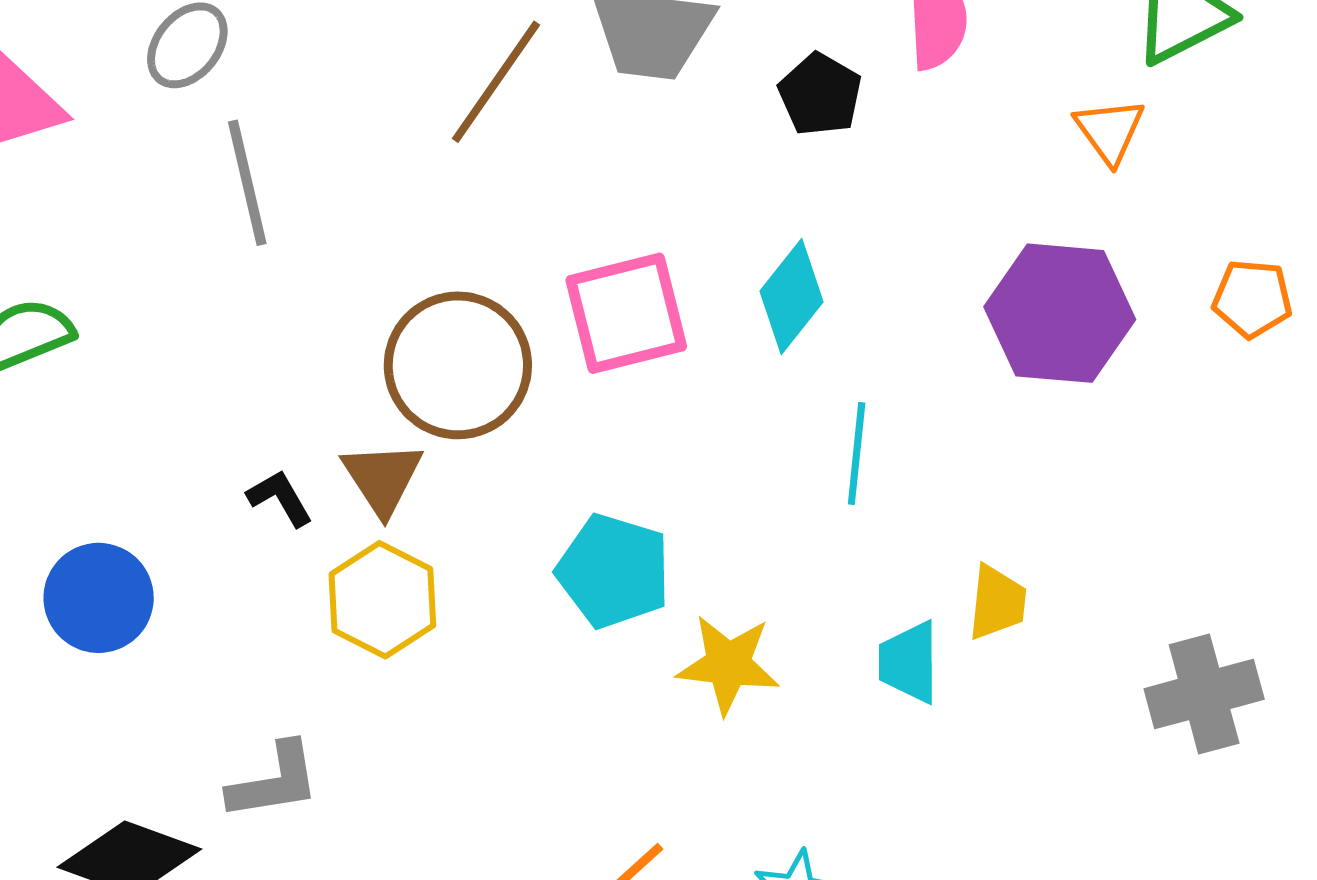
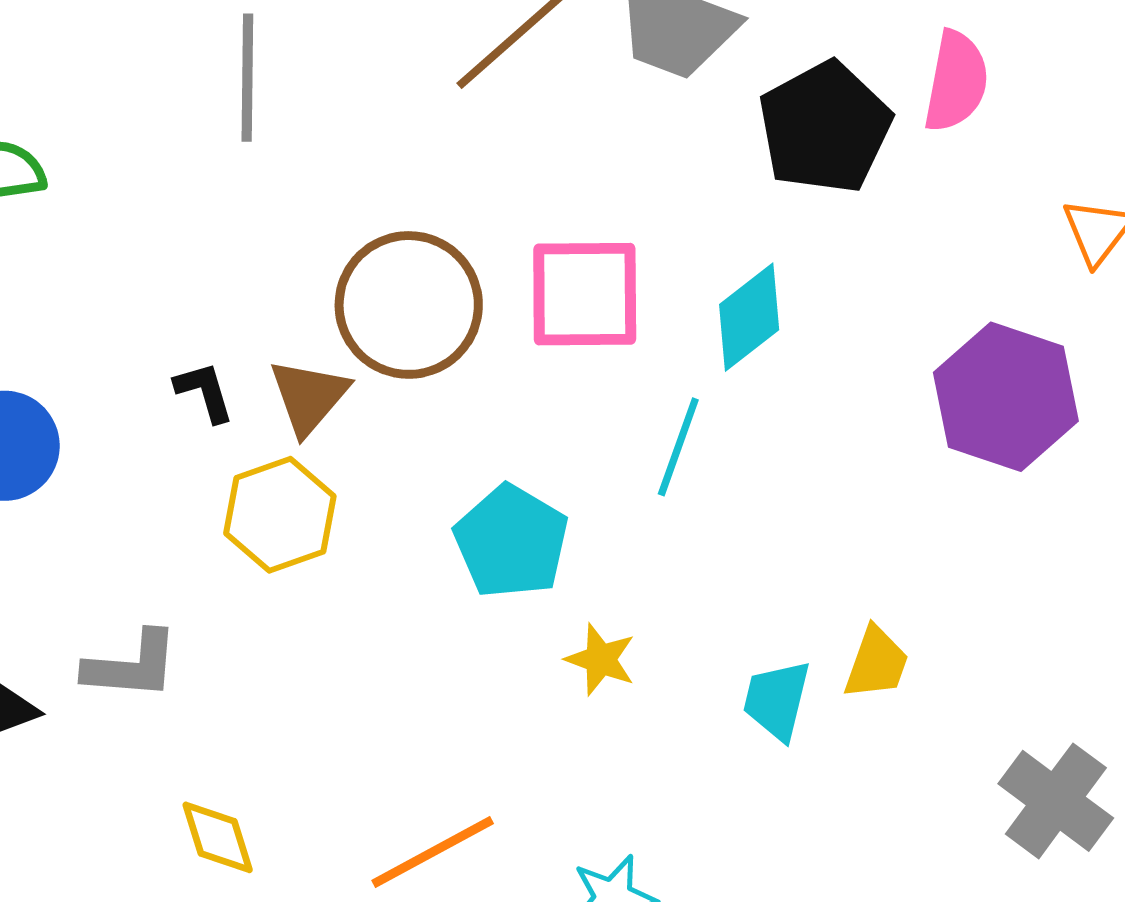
black pentagon: (820, 94) -> (825, 127), size x1.6
cyan line: (857, 454) -> (678, 447), moved
yellow star: (728, 664) -> (601, 659), size x0.7
gray cross: (1204, 694) -> (1056, 801), turned 38

